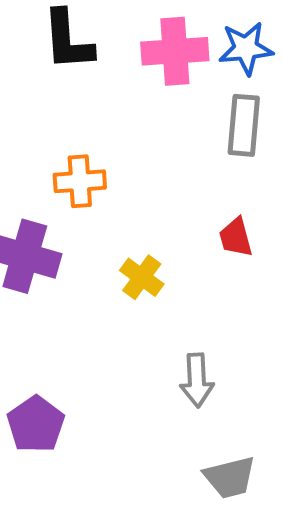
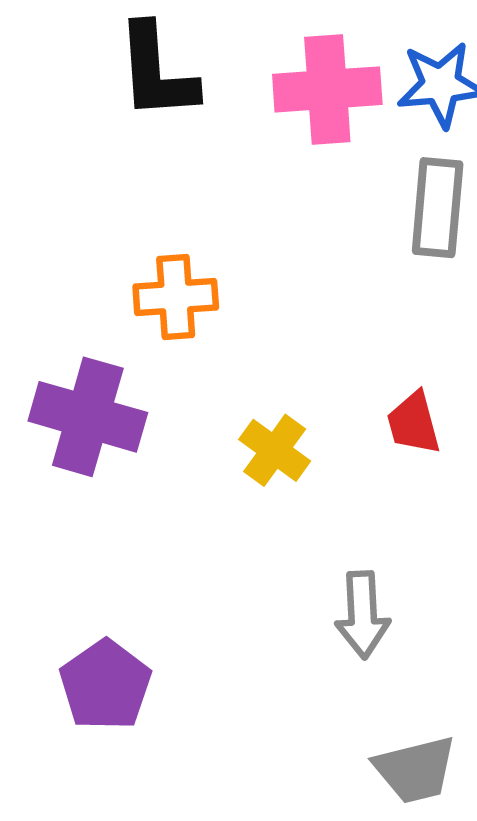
red trapezoid: (236, 237) -> (414, 423), moved

